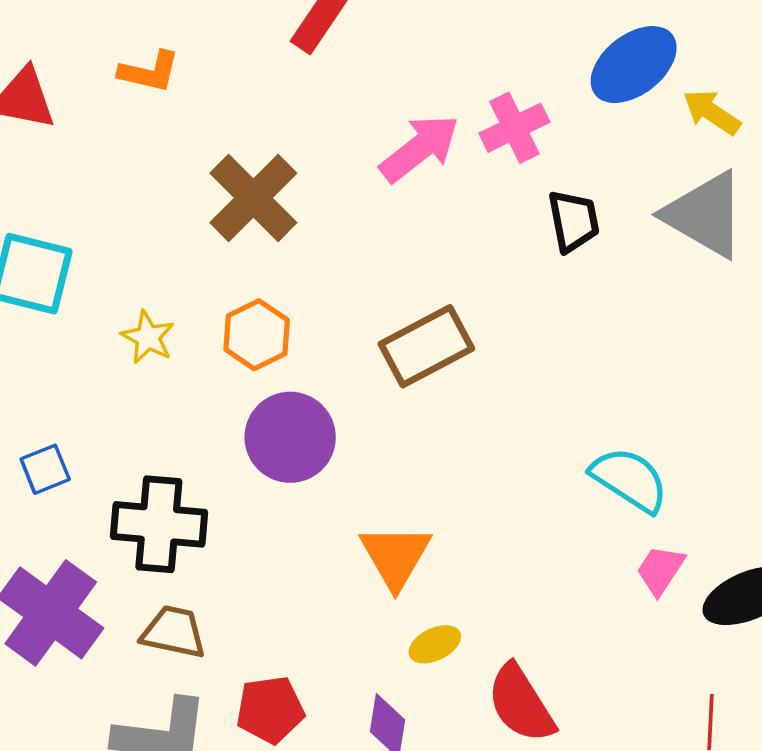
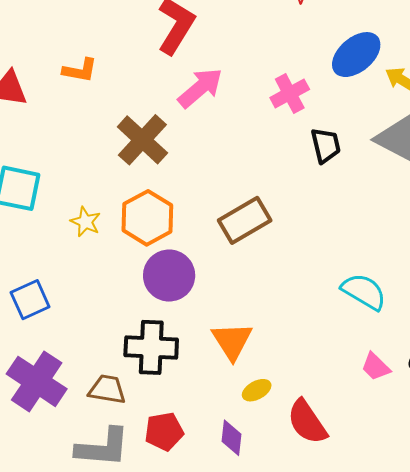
pink arrow: (420, 148) -> (200, 88), moved
orange hexagon: (257, 335) -> (147, 218), size x1.4
blue square: (45, 469) -> (30, 300), size x1.4
black cross: (159, 524) -> (151, 347), moved
pink trapezoid: (660, 570) -> (376, 367), moved, turned -76

